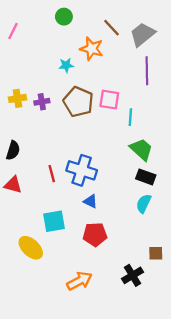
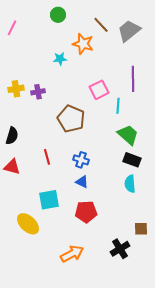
purple line: (147, 71) -> (133, 79), moved
pink square: (109, 100) -> (99, 90), turned -36
brown pentagon: (78, 102) -> (71, 119), moved
blue cross: (82, 170) -> (81, 160), moved, size x0.6
cyan semicircle: (144, 204) -> (130, 184), turned -30

